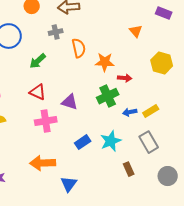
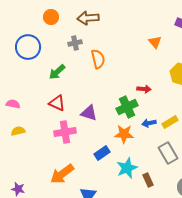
orange star: (105, 62) -> (124, 134), moved
cyan star: (111, 141) -> (127, 168), moved
orange arrow: (43, 163) -> (62, 174), turned -35

